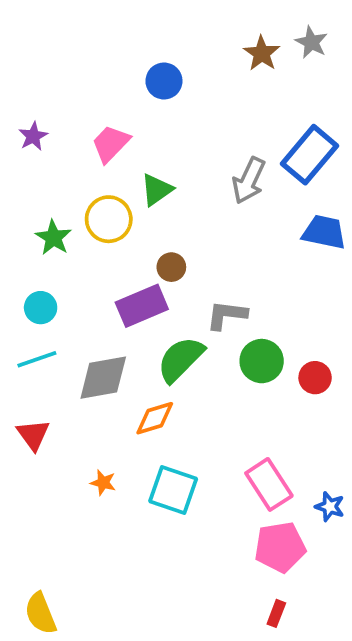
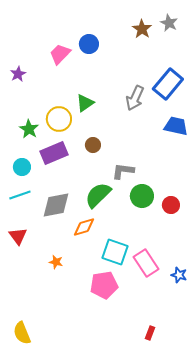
pink trapezoid: (111, 144) -> (60, 54), moved
purple rectangle: (142, 306) -> (54, 153), moved
cyan square: (173, 490) -> (115, 252), moved
pink pentagon: (280, 547) -> (104, 285), moved

